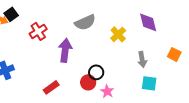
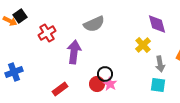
yellow cross: (118, 34) -> (143, 45), moved
gray arrow: (142, 59) -> (160, 64), moved
pink star: (107, 91) -> (110, 84), moved

